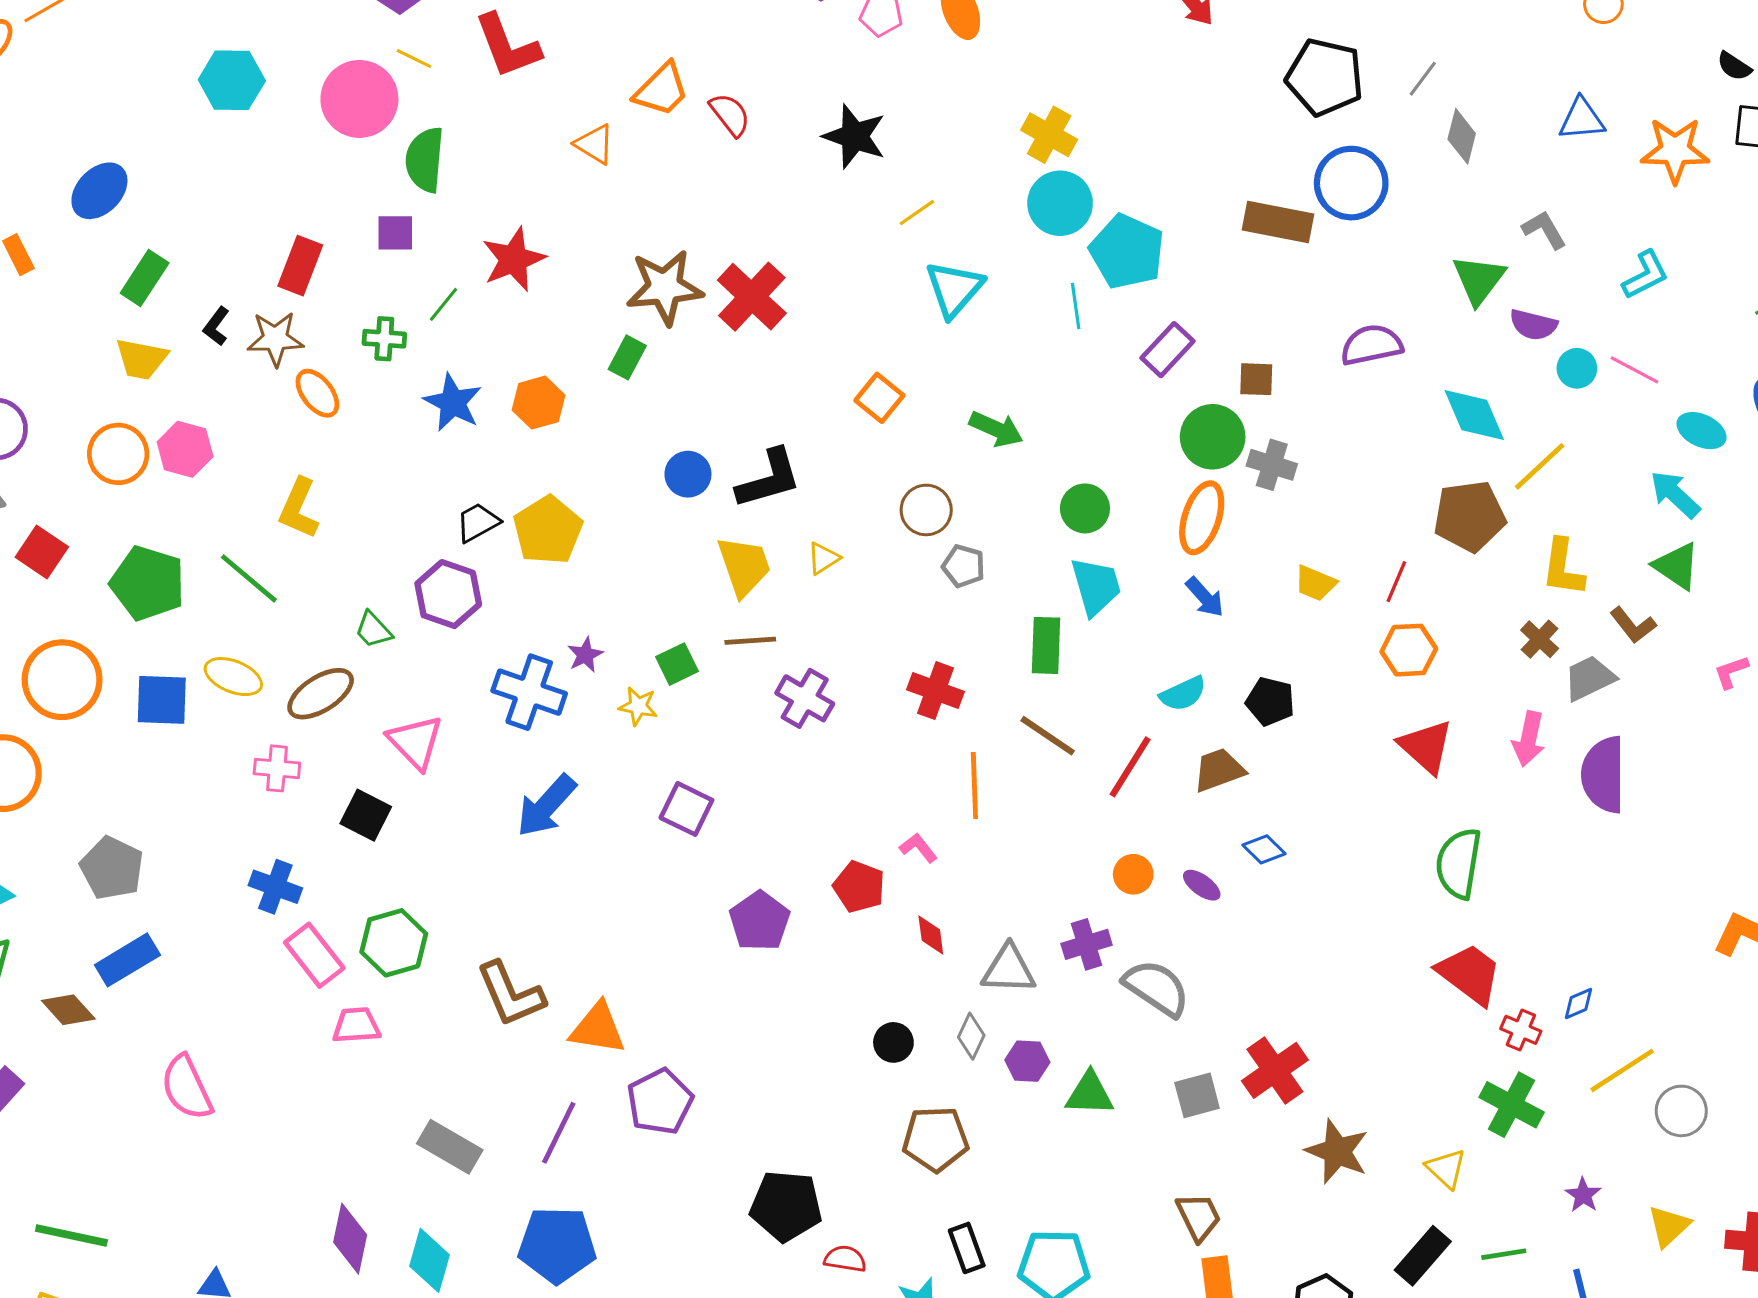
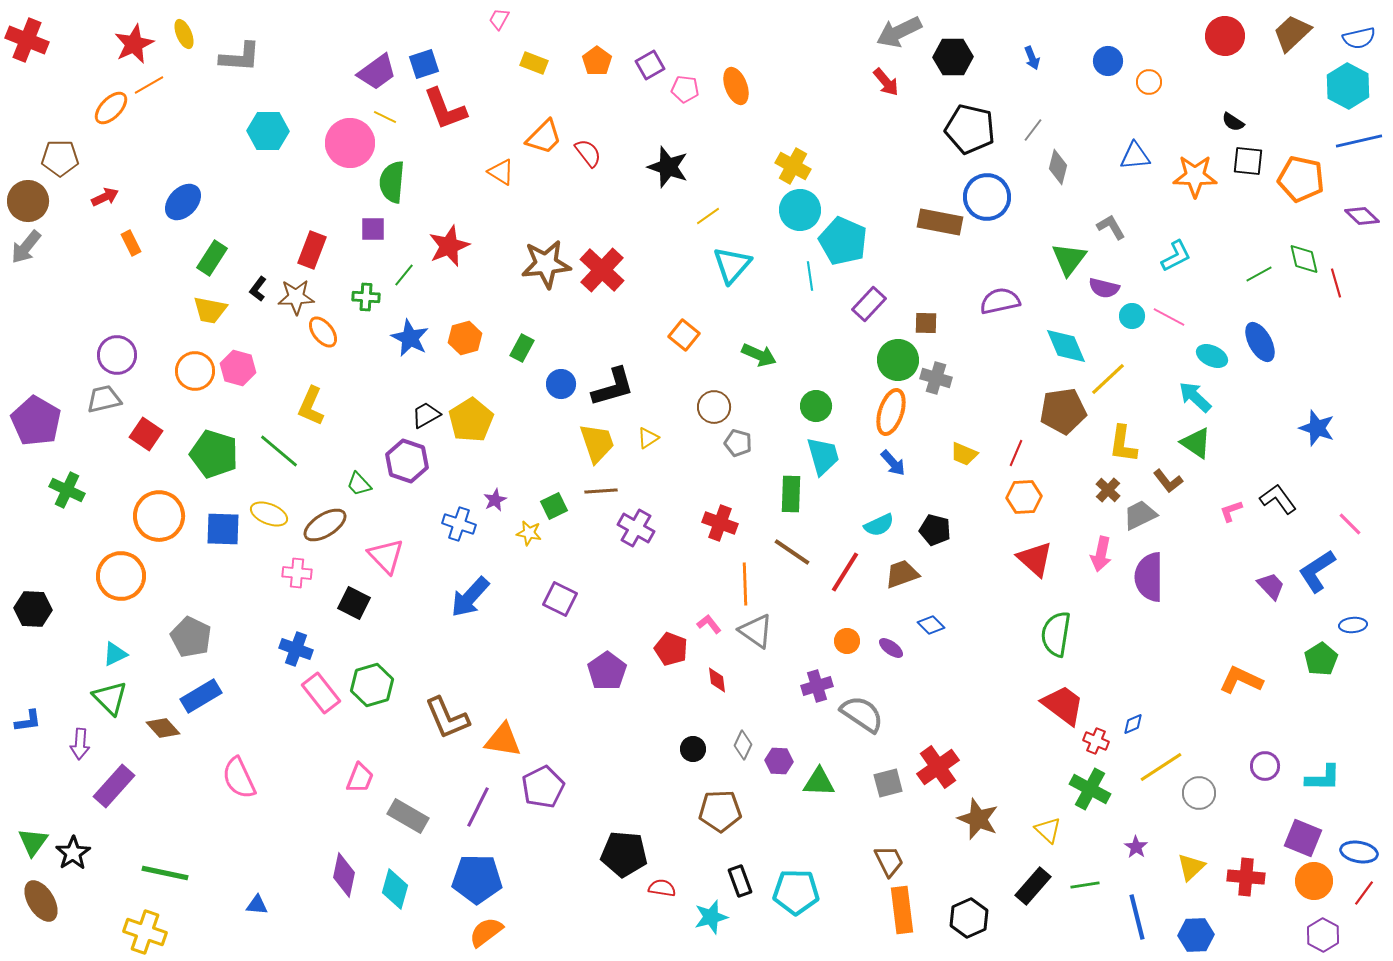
green rectangle: (627, 357) -> (522, 348), moved
blue cross: (529, 692) -> (459, 524), size x0.7
gray triangle: (1009, 969) -> (756, 631), moved, turned 33
pink trapezoid: (356, 1025) -> (360, 778), moved, turned 116

